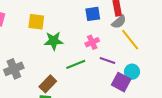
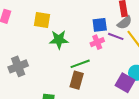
blue square: (93, 14) -> (100, 25), moved
purple line: (107, 61) -> (116, 36), moved
brown rectangle: (48, 84) -> (77, 80), moved, turned -30

